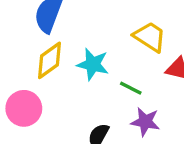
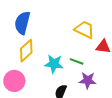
cyan star: (93, 64) -> (54, 64), moved

